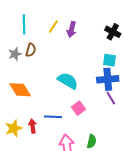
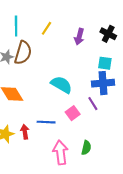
purple arrow: (72, 29) -> (79, 37), moved
brown semicircle: (31, 50) -> (23, 53), size x1.6
purple line: (111, 98) -> (93, 104), moved

